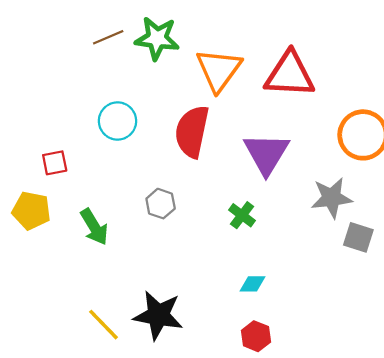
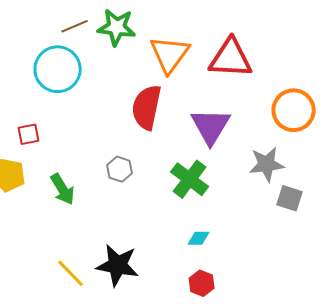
cyan circle: (118, 121) -> (58, 69), moved, size x1.4
green cross: (242, 215) -> (190, 179), size x1.6

